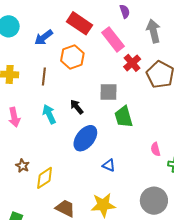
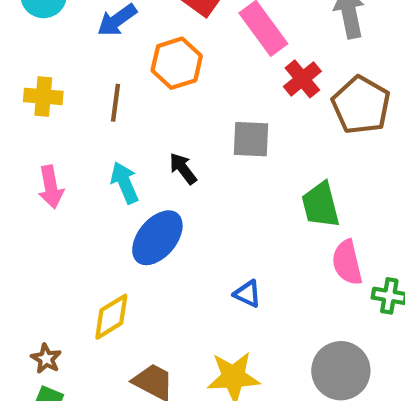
green trapezoid: (124, 117) -> (320, 205), moved
blue ellipse: (85, 138) -> (157, 238), moved
pink semicircle: (156, 149) -> (347, 262), size x1.5
brown star: (22, 166) -> (46, 359), moved

